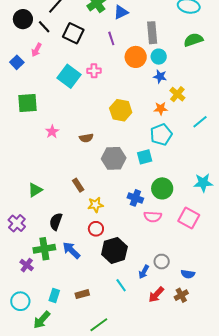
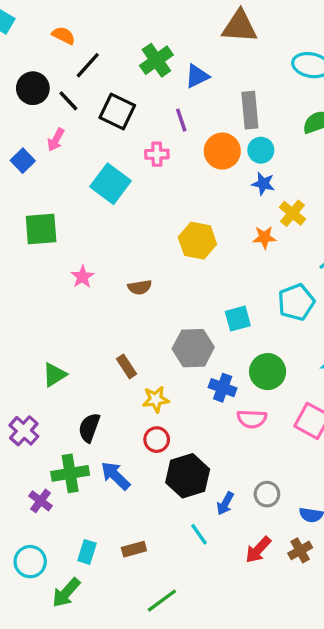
pink cross: (94, 71) -> (157, 154), moved
cyan pentagon: (161, 134) -> (296, 302), moved
gray hexagon: (114, 158) -> (193, 348), moved
blue arrow: (144, 272) -> (225, 503), moved

